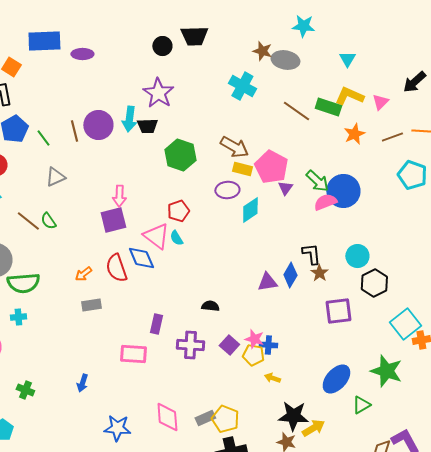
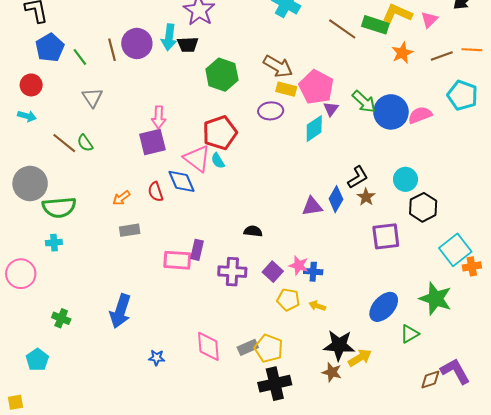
gray triangle: (55, 177) -> (92, 97), turned -40
pink semicircle: (325, 202) -> (420, 115), moved
cyan diamond: (250, 210) -> (314, 129), moved
red pentagon: (178, 211) -> (220, 133), size x1.5
black L-shape: (311, 254) -> (358, 177), turned 65
red semicircle: (116, 268) -> (156, 192), size x0.7
pink rectangle: (133, 354) -> (177, 260), moved
yellow pentagon: (253, 355) -> (288, 300), moved
blue arrow: (82, 383) -> (120, 311), size x1.8
blue star: (117, 428) -> (157, 358), size x0.6

